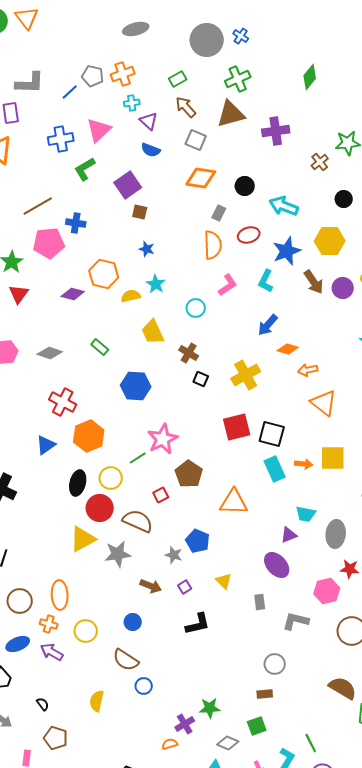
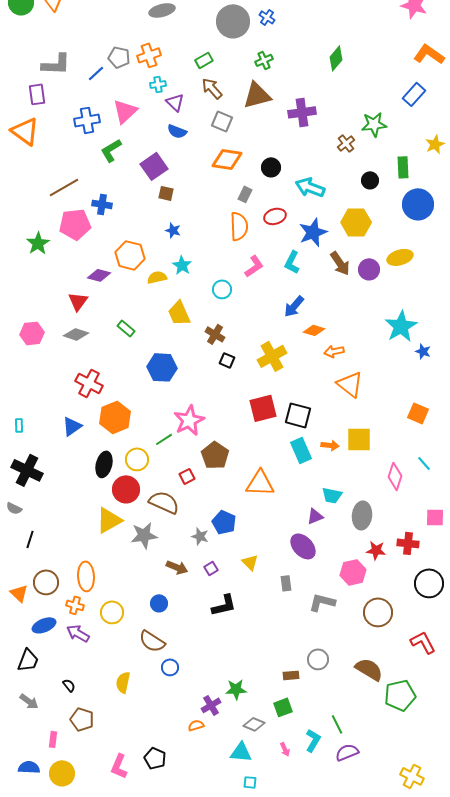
green cross: (238, 79) -> (264, 60), size x0.7
red triangle: (19, 294) -> (78, 301), moved
gray circle: (275, 664) -> (318, 659), moved

